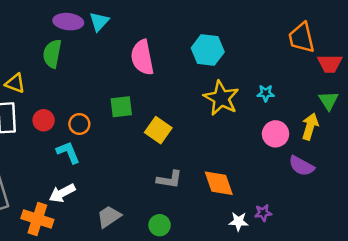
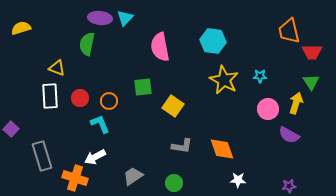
purple star: (263, 213) -> (289, 186), moved

